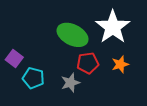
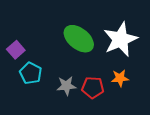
red pentagon: (88, 63) -> (93, 87), moved

